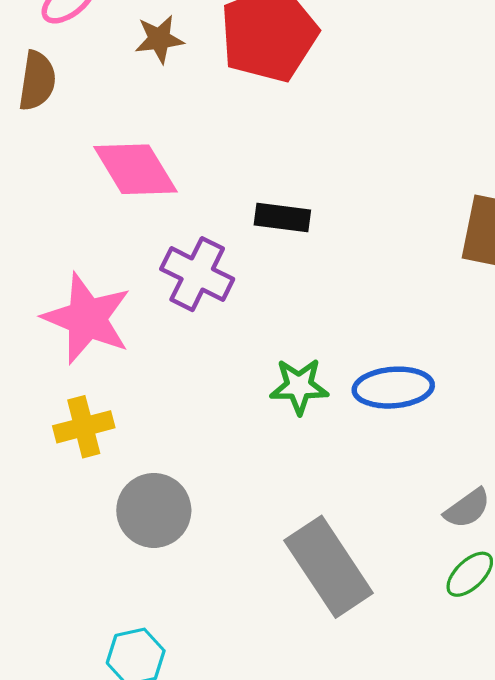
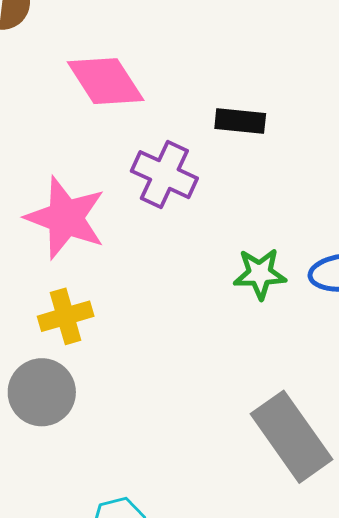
gray circle: (154, 510) -> (42, 392), moved

